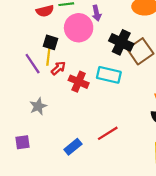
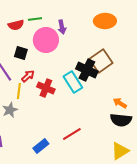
black cross: (121, 42) -> (87, 70), moved
yellow line: (48, 57) -> (19, 91), moved
cyan rectangle: (109, 75) -> (73, 82), turned 45

